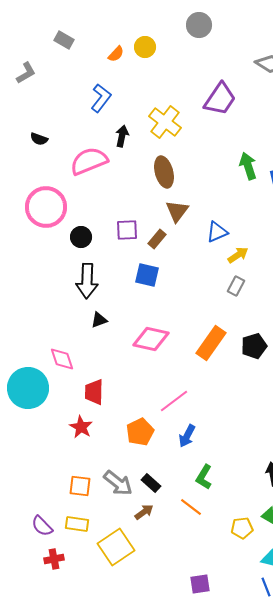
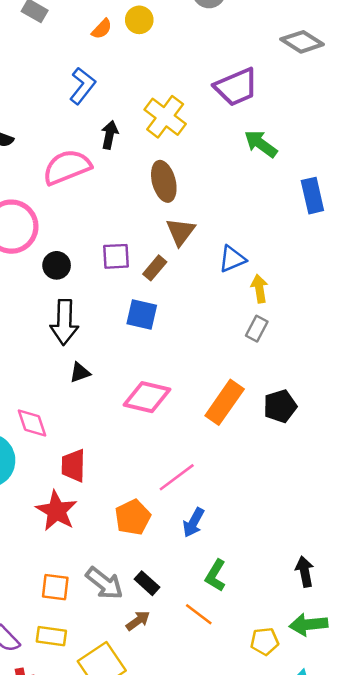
purple trapezoid: (220, 99) -> (236, 87), turned 33
green arrow: (248, 166) -> (261, 144), moved, turned -36
yellow arrow: (238, 255) -> (259, 289), turned -65
red star: (81, 427) -> (57, 511), size x1.4

